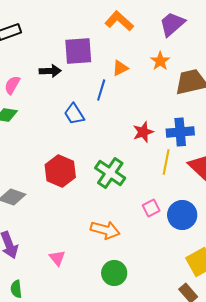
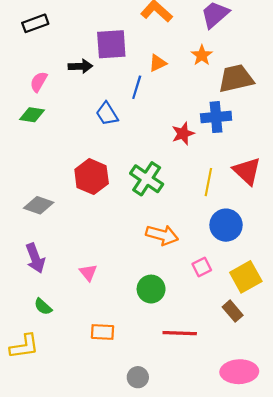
blue cross: (180, 132) -> (216, 117), moved
yellow line: (166, 162) -> (208, 182), moved
pink square: (151, 208) -> (202, 267), moved
orange arrow: (105, 230) -> (162, 235), moved
green semicircle: (16, 289) -> (43, 307), turned -42

